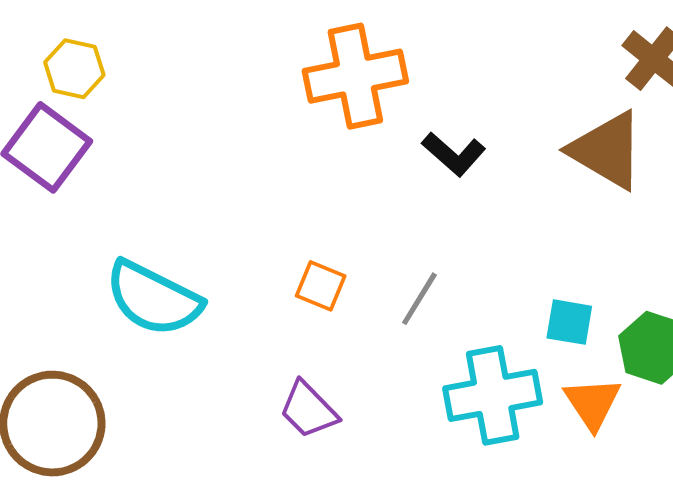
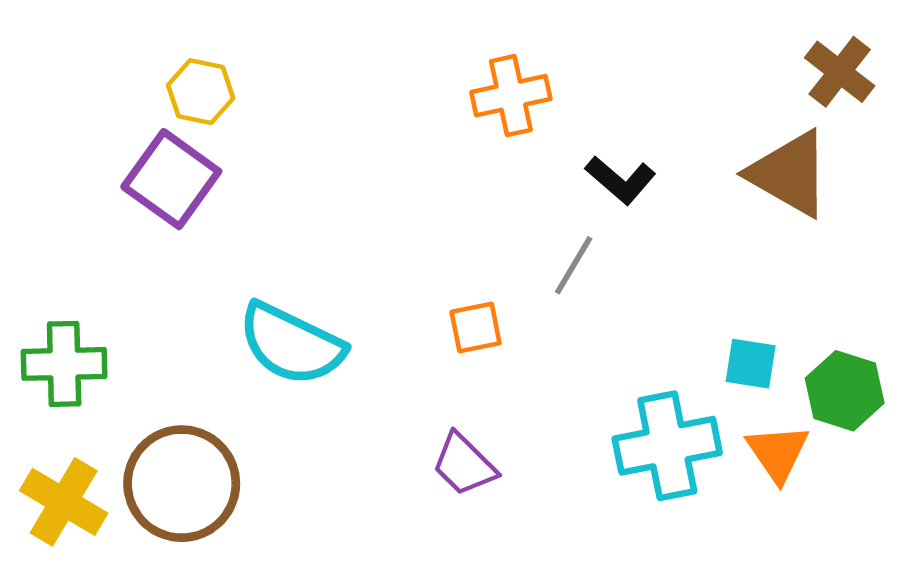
orange cross: (355, 76) -> (511, 96), size x0.7
orange square: (321, 286) -> (476, 328), turned -33
gray line: (419, 299) -> (574, 265), moved

